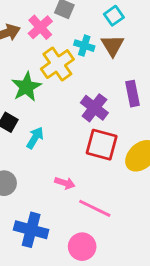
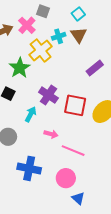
cyan cross: (84, 46) -> (59, 36), turned -32
purple rectangle: (133, 94) -> (95, 68), turned 66
purple cross: (94, 108) -> (48, 95), moved
cyan arrow: (35, 138) -> (31, 114), moved

